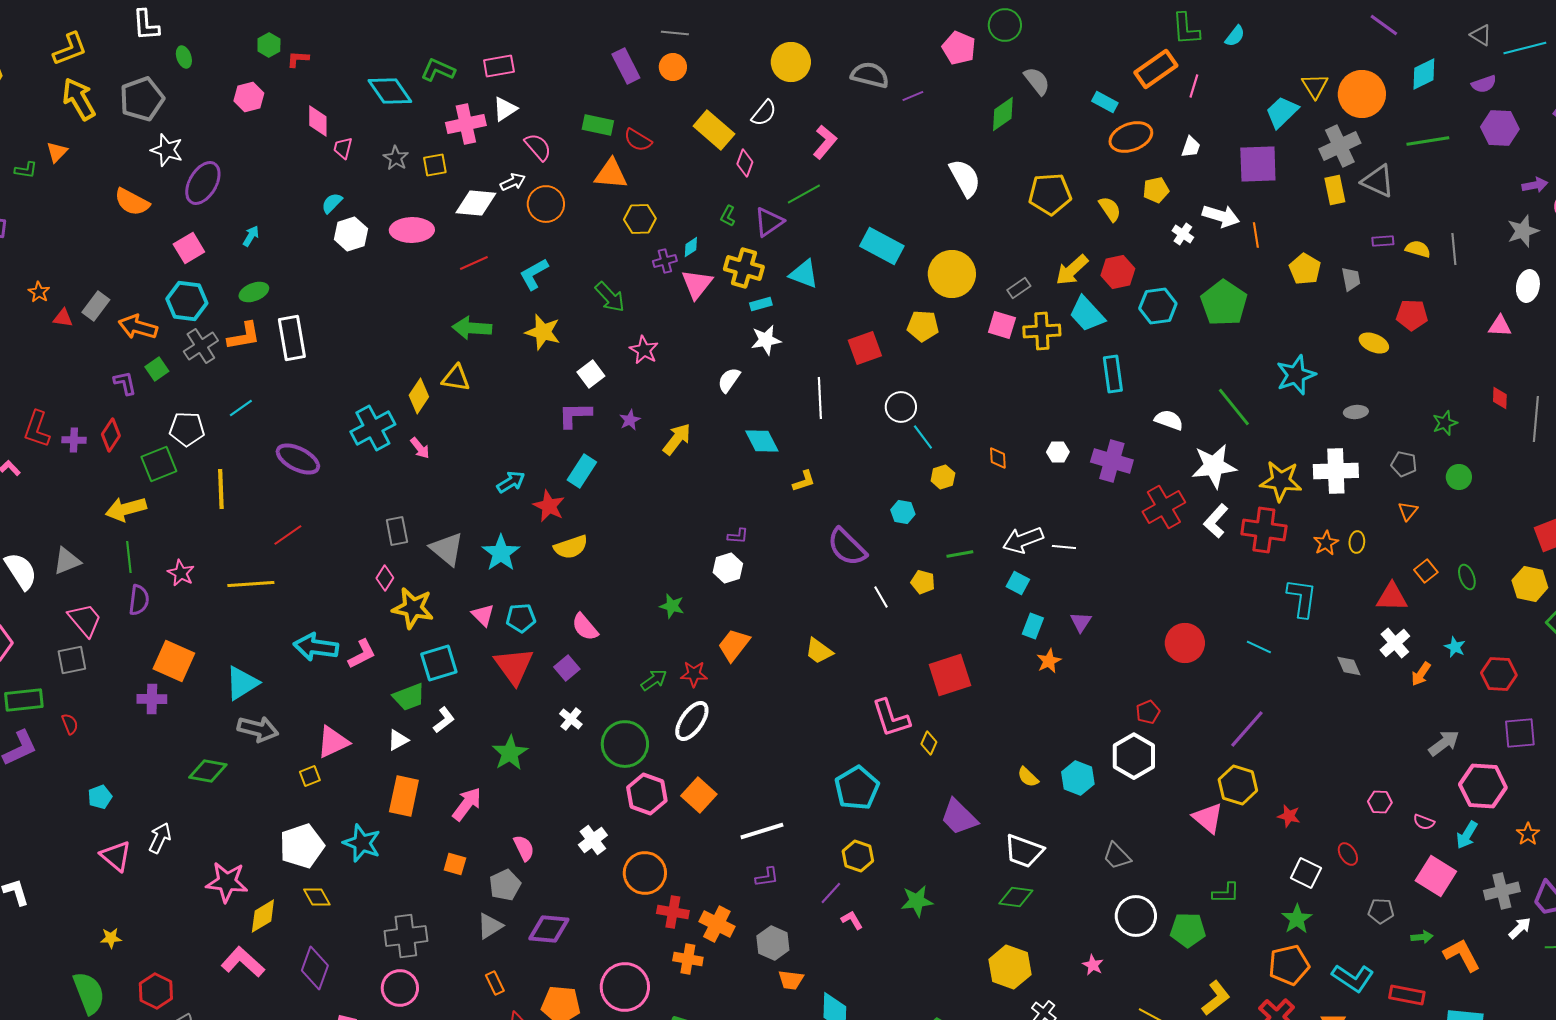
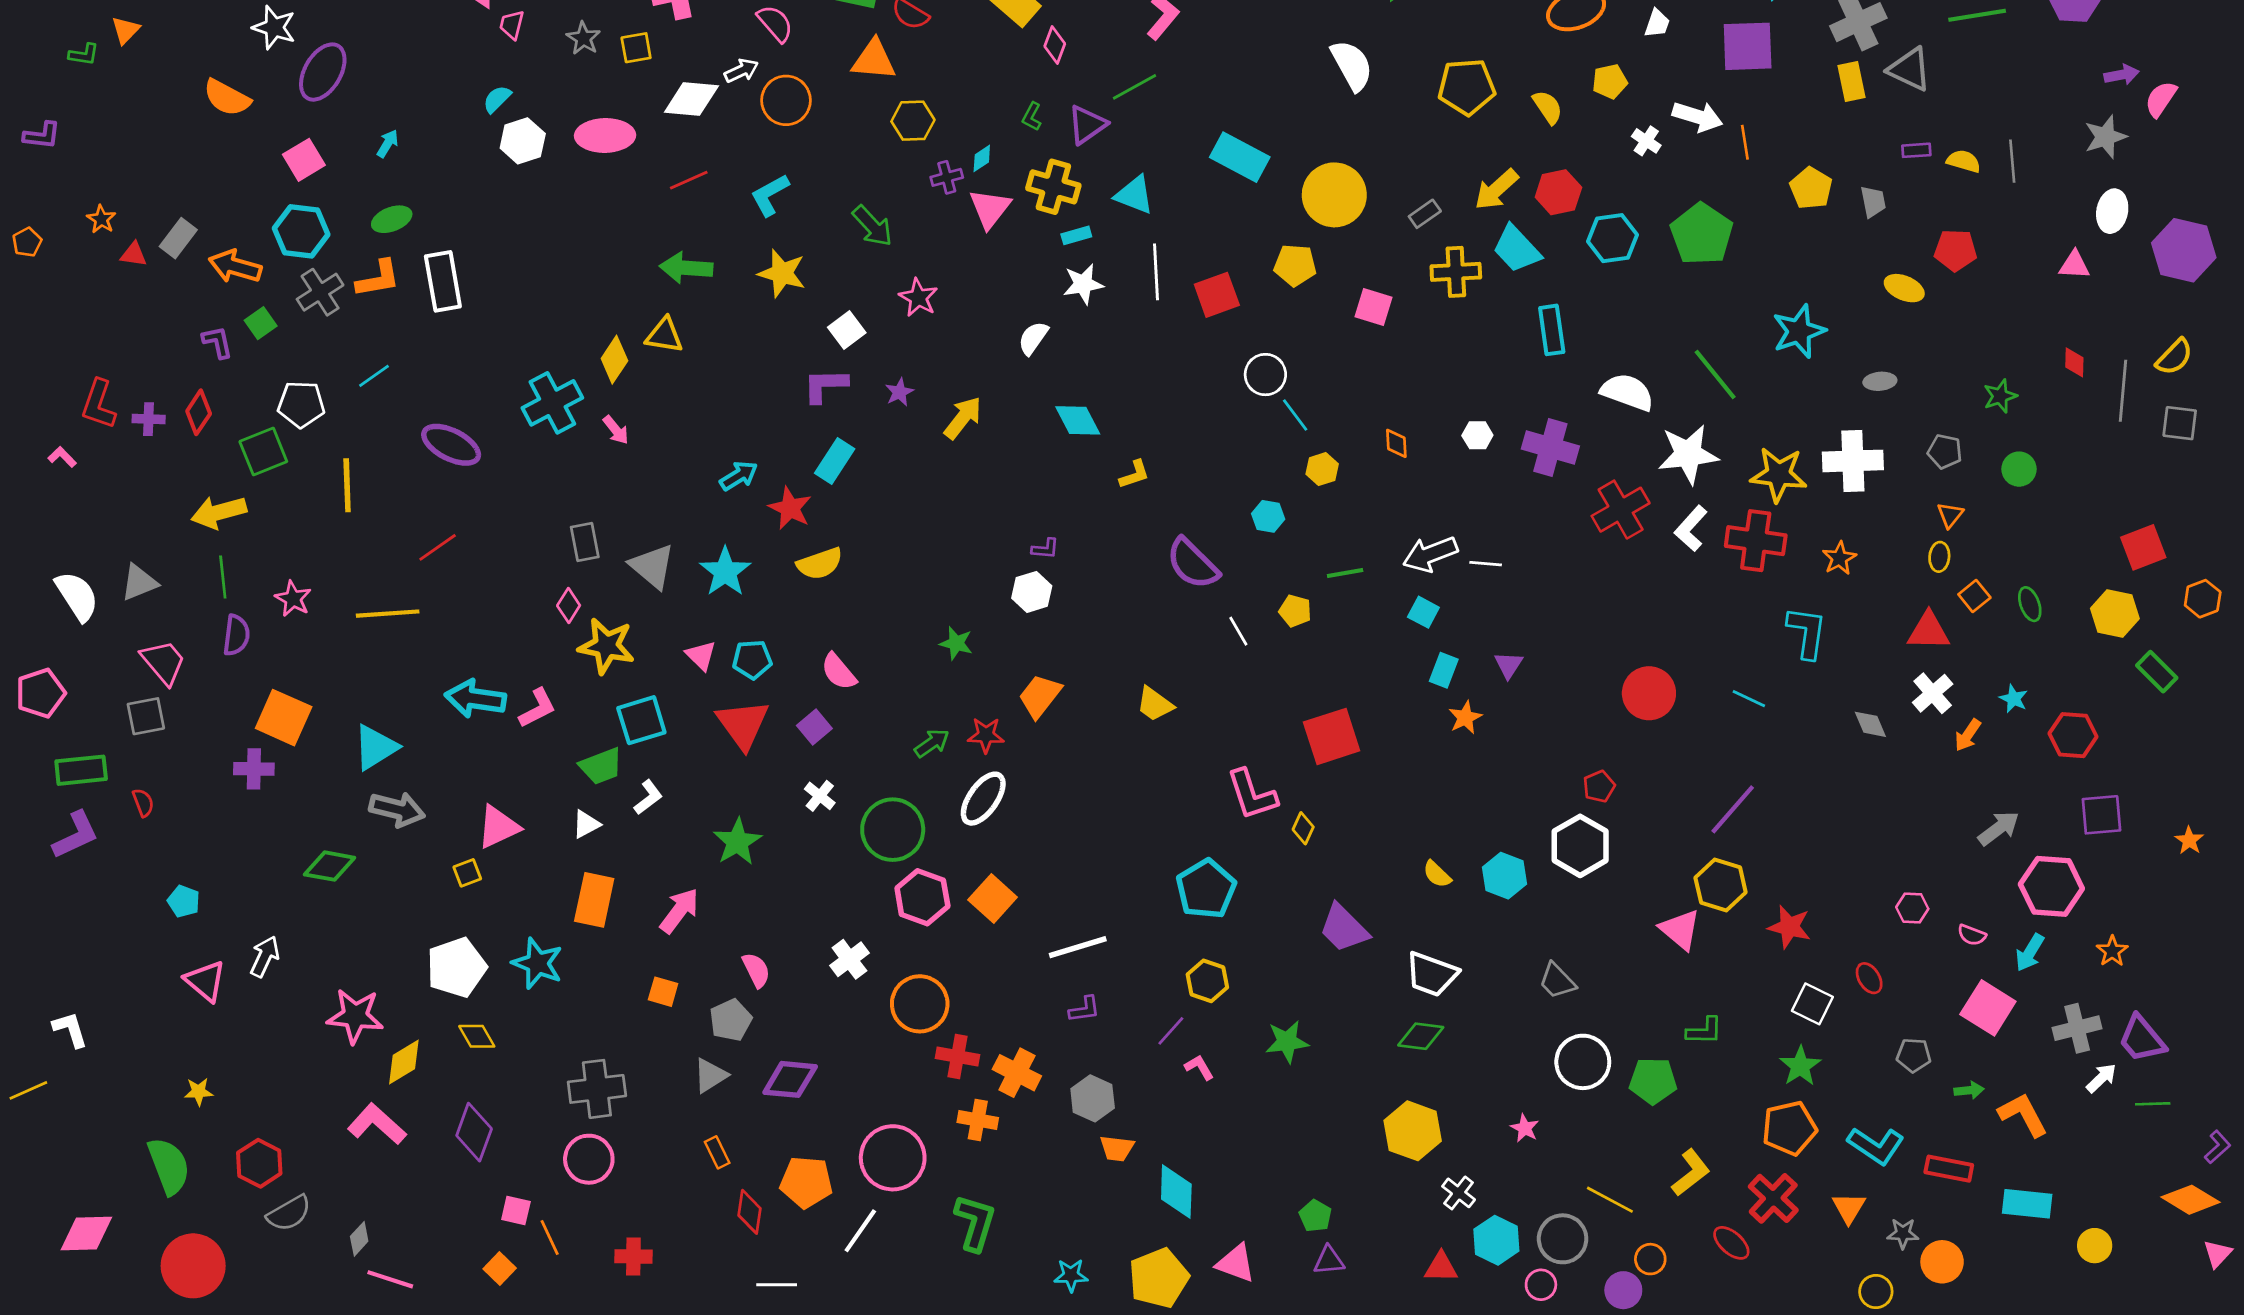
pink square: (1002, 325) -> (1373, 307), moved
white line: (820, 398) -> (1156, 272), moved
white semicircle: (1169, 420) -> (1627, 392), size x1.4
yellow ellipse: (1357, 542) -> (1939, 557), moved
cyan pentagon: (100, 797) -> (184, 901), turned -30
red star: (1289, 816) -> (1789, 927), size x1.4

